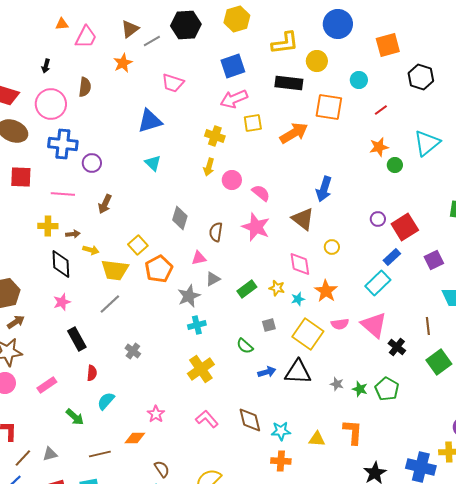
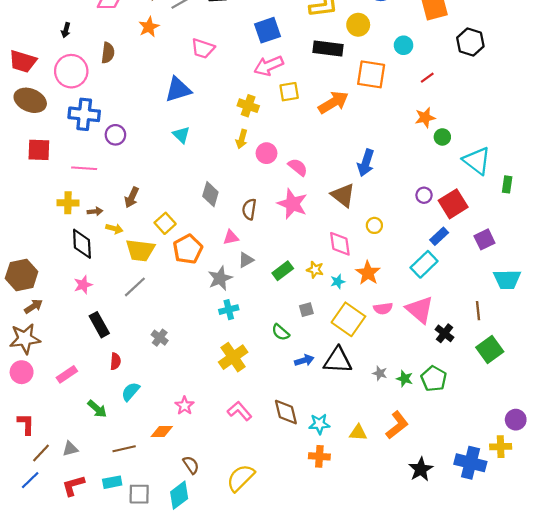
cyan triangle: (427, 143) -> (477, 161), moved, turned -44
brown arrow: (105, 204) -> (132, 197), moved
orange L-shape: (353, 432) -> (397, 425), turned 48

